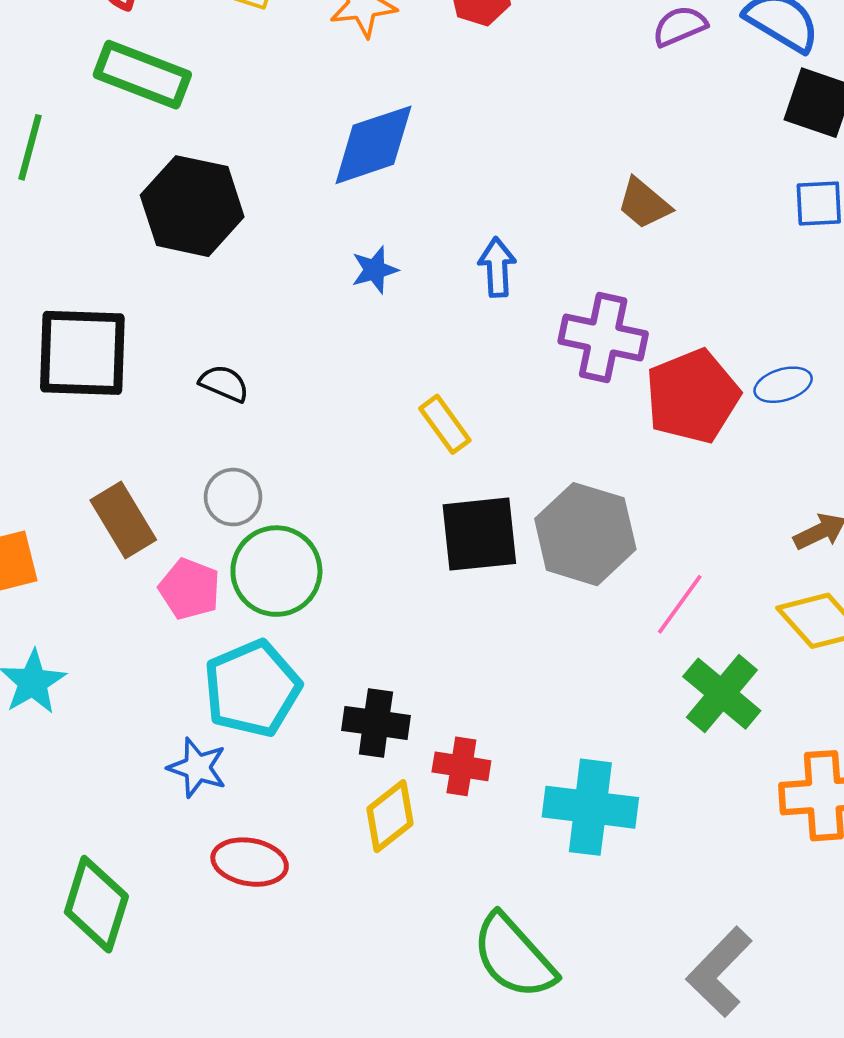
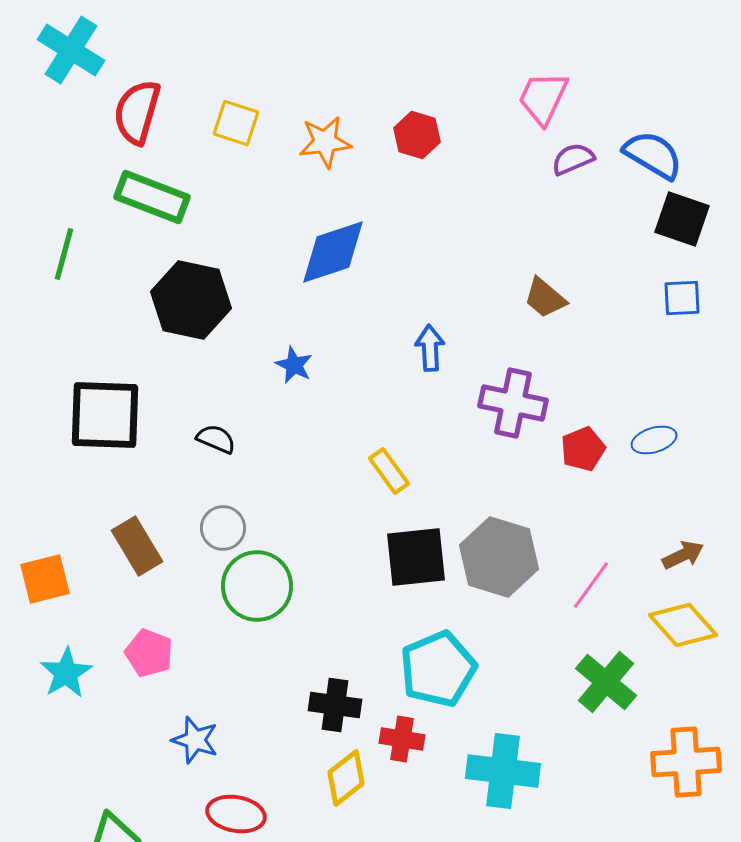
blue star: (375, 270) -> (294, 365), moved, turned -30
red pentagon: (692, 396) -> (583, 449), size x0.6
pink pentagon: (190, 589) -> (149, 653), moved
pink line: (680, 604) -> (591, 585), moved
cyan pentagon: (252, 688) -> (438, 669), moved

